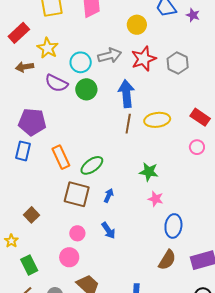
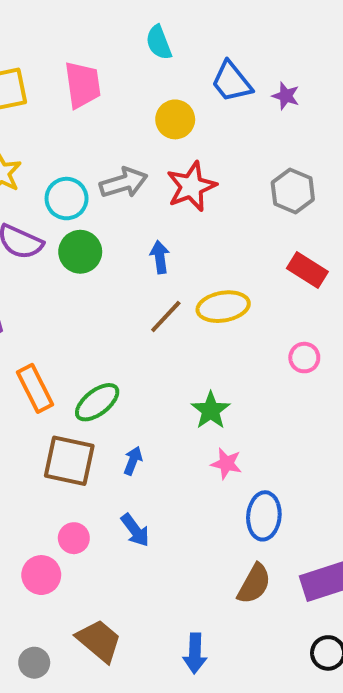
gray hexagon: (178, 63) -> (293, 191), moved
blue arrow: (126, 94) -> (160, 257), size x0.6
red rectangle: (200, 117) -> (307, 270), moved
brown line: (128, 124) -> (166, 316), turned 36
green star: (149, 172) -> (211, 410), turned 30
pink circle: (69, 257) -> (41, 575), moved

